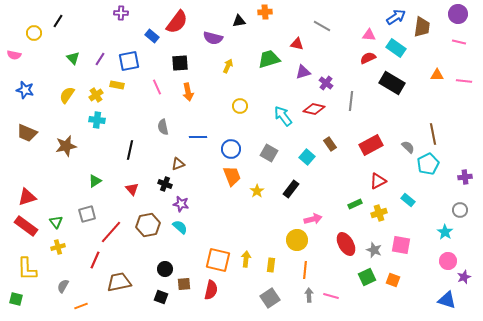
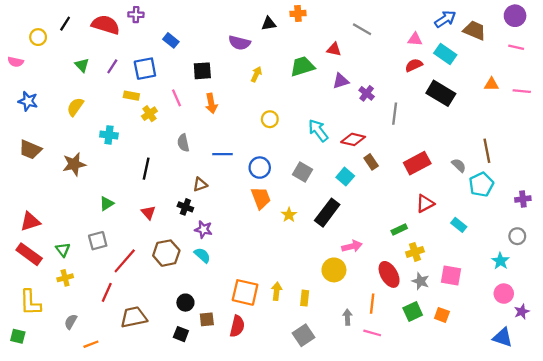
red semicircle: (177, 22) -> (106, 25), moved, turned -110
brown trapezoid: (422, 27) -> (475, 30), turned -75
yellow cross: (96, 95) -> (149, 114), moved
red diamond: (314, 109) -> (353, 139), moved
black rectangle: (291, 189) -> (327, 213), size x1.4
yellow cross: (379, 213) -> (415, 252), moved
orange line: (305, 270) -> (372, 304), moved
gray arrow: (309, 295) -> (347, 317), moved

